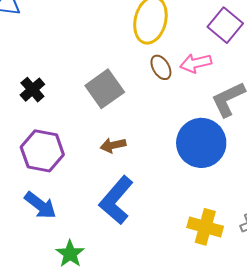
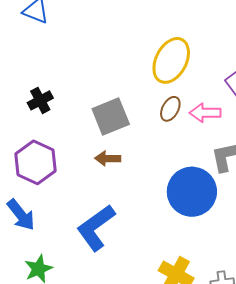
brown ellipse: (161, 67) -> (170, 109), turned 45
brown arrow: (113, 145) -> (108, 159), moved

